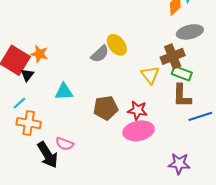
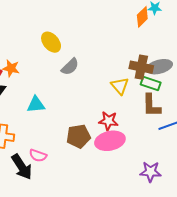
gray ellipse: (190, 32) -> (159, 67), moved
yellow ellipse: (117, 45) -> (51, 42), moved
brown cross: (173, 56) -> (141, 67), turned 35
brown pentagon: (106, 108) -> (79, 136), moved

